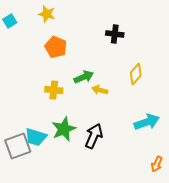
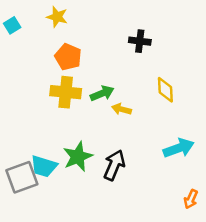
yellow diamond: (136, 74) -> (165, 90), turned -45
yellow cross: (54, 90) -> (66, 92), moved, size x1.4

